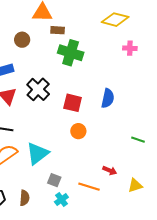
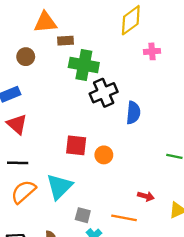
yellow diamond: (115, 20) -> (131, 20), turned -44
black cross: (38, 89) -> (104, 93), moved, turned 30
red square: (73, 103) -> (76, 145), moved

